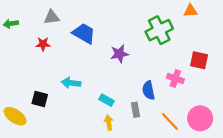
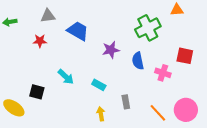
cyan arrow: (71, 83) -> (66, 77), turned -144
blue semicircle: (148, 90) -> (138, 61), moved
cyan rectangle: (107, 100) -> (99, 85), moved

